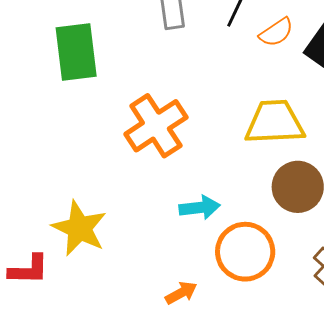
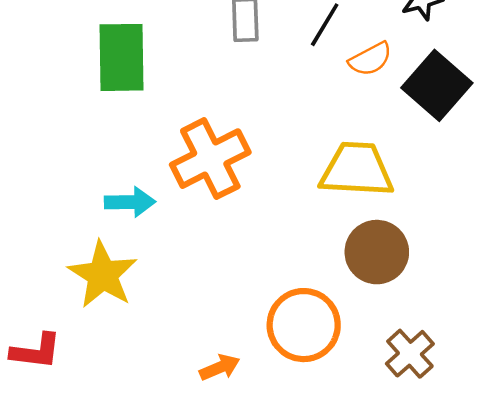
cyan arrow: (200, 208) -> (130, 202), moved
red L-shape: (29, 270) -> (36, 351), moved

